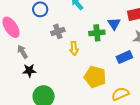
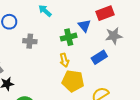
gray cross: (58, 31) -> (30, 41), turned 32
yellow arrow: (74, 48) -> (64, 60), moved

